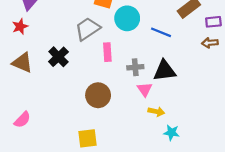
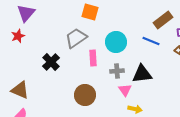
cyan circle: (127, 18) -> (116, 42), moved
blue line: (161, 32) -> (151, 41), moved
brown triangle: (22, 63) -> (20, 90), moved

